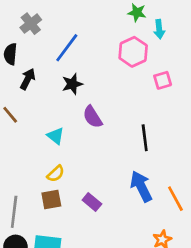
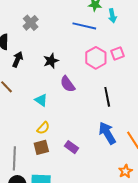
gray cross: (31, 24) -> (31, 23), moved
blue line: (67, 48) -> (84, 26), moved, turned 70
pink hexagon: (133, 52) -> (96, 58), moved

